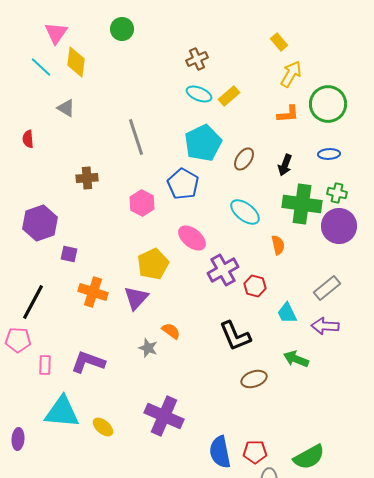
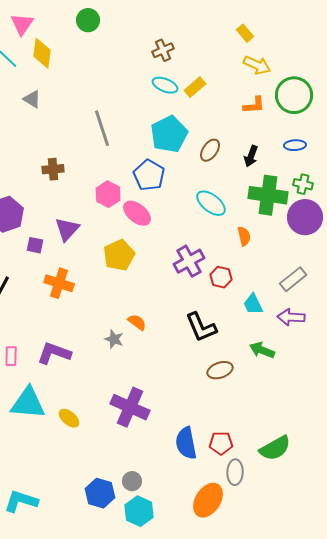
yellow arrow: (291, 74) -> (257, 65), turned 84
pink ellipse: (192, 238) -> (137, 213), moved
purple triangle: (136, 298) -> (67, 229), moved

